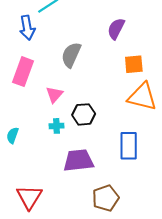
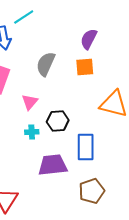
orange square: (134, 64) -> (85, 67), moved
blue rectangle: (129, 146) -> (86, 147), moved
brown pentagon: (106, 198) -> (92, 191), moved

